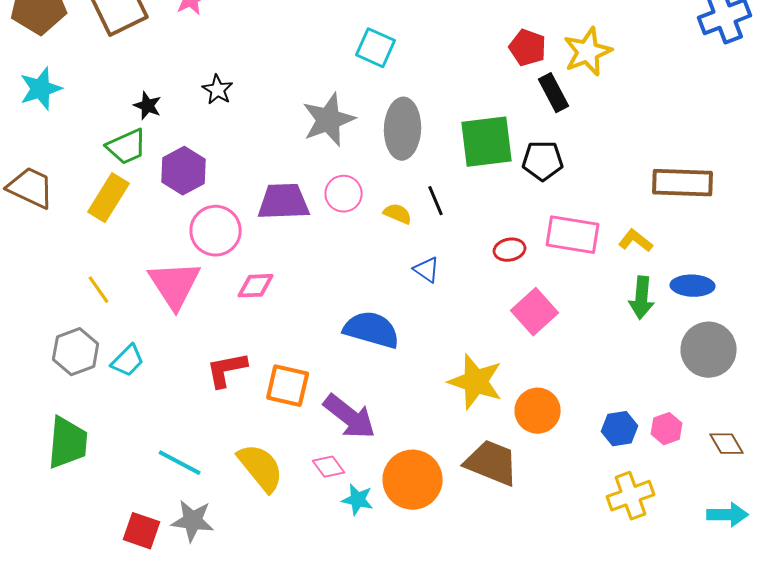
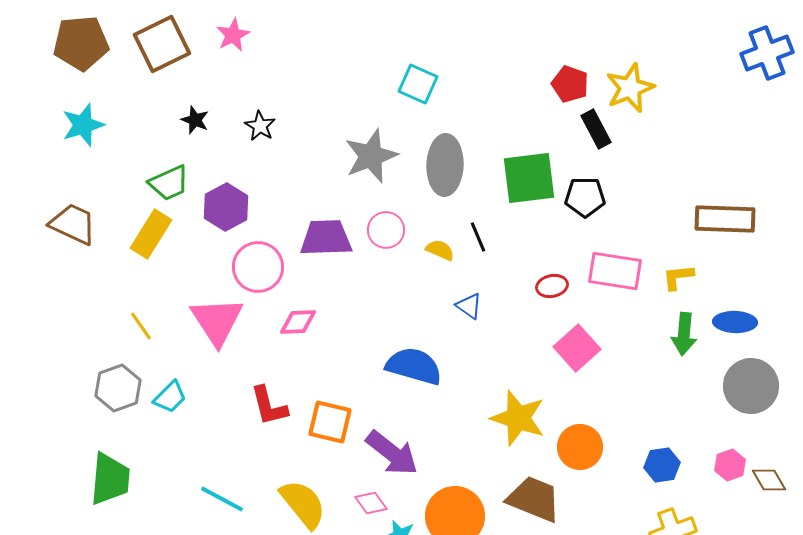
black star: (148, 106) -> (195, 120), moved
yellow L-shape: (636, 241) -> (678, 277), turned -44
red L-shape: (227, 370) -> (269, 406), turned -93
pink hexagon: (667, 429) -> (730, 465), moved

